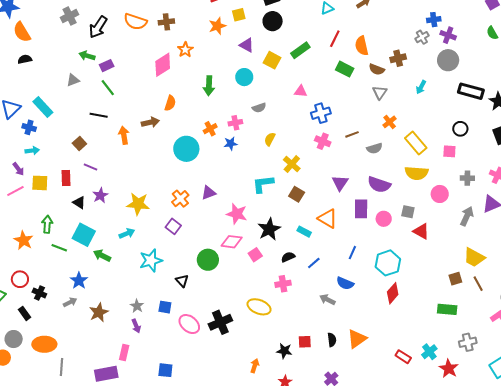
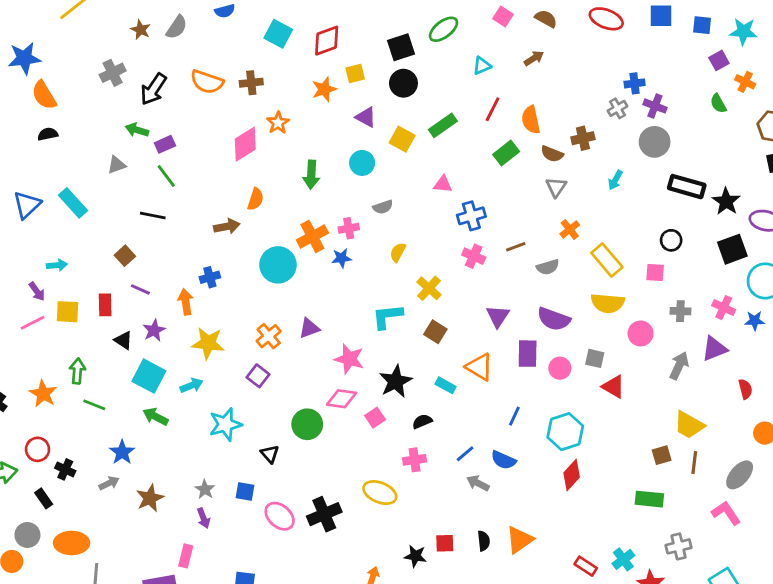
green rectangle: (345, 69) -> (506, 153), turned -66
blue cross: (29, 127) -> (210, 277), moved, turned -32
orange cross: (210, 129) -> (312, 236), size x1.5
orange arrow: (124, 135) -> (186, 302), moved
cyan square: (84, 235) -> (149, 376), moved
blue line: (314, 263) -> (465, 454), moved
brown line: (478, 284) -> (694, 463), turned 35

